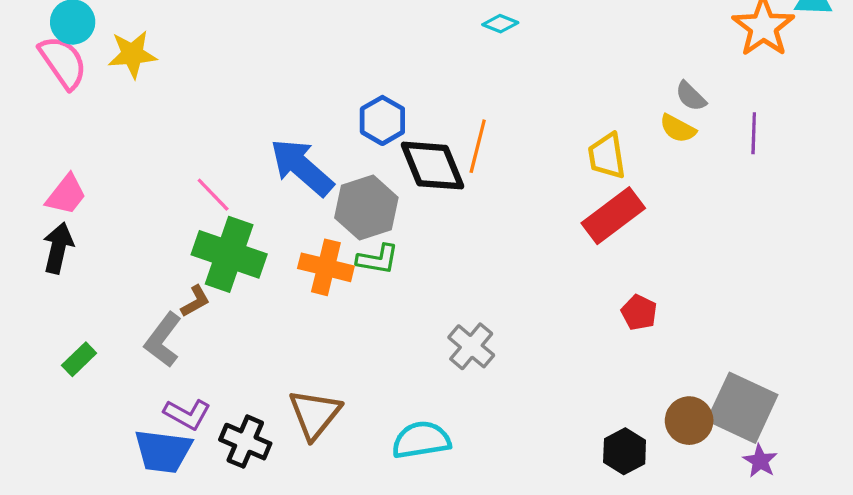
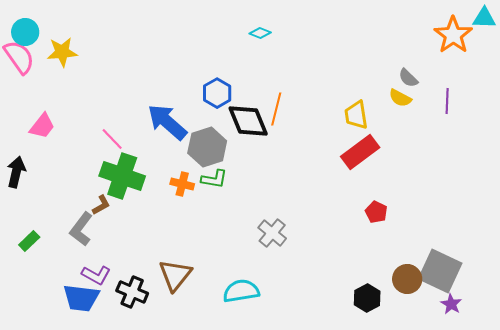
cyan diamond: (500, 24) -> (260, 33), moved
pink trapezoid: (66, 195) -> (42, 126), moved
orange cross: (326, 267) -> (182, 184), size x0.7

